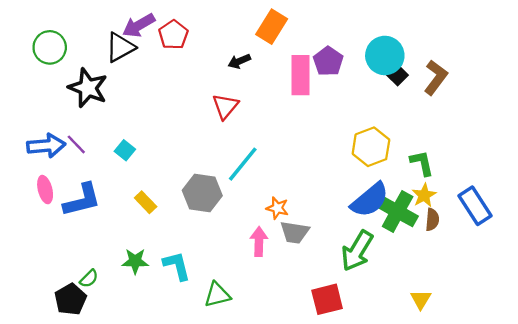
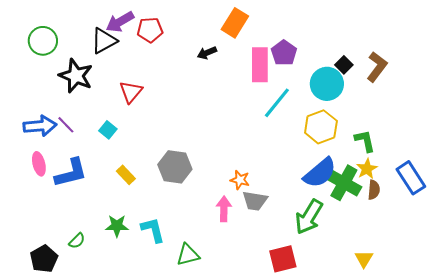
red pentagon: (173, 35) -> (150, 30), turned 30
cyan circle: (385, 55) -> (327, 84), moved
red triangle: (225, 106) -> (131, 92), moved
cyan line: (243, 164) -> (277, 103), moved
black pentagon: (70, 299) -> (44, 259), moved

